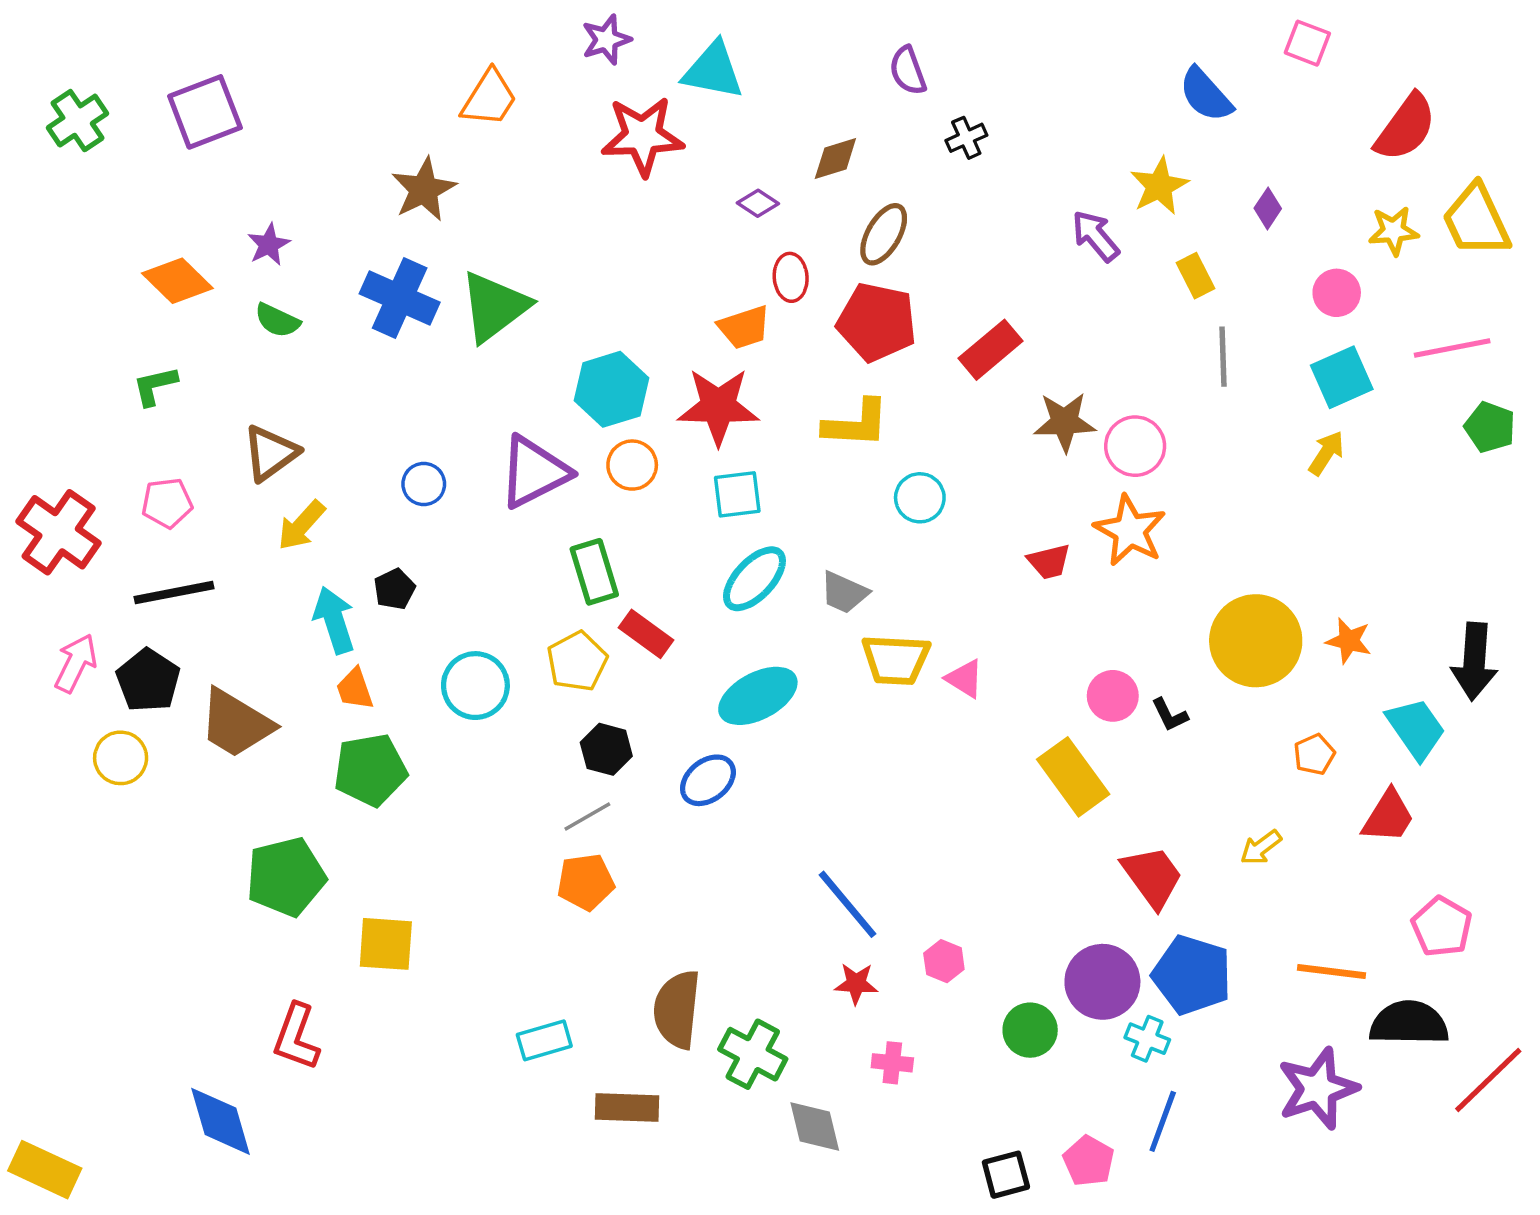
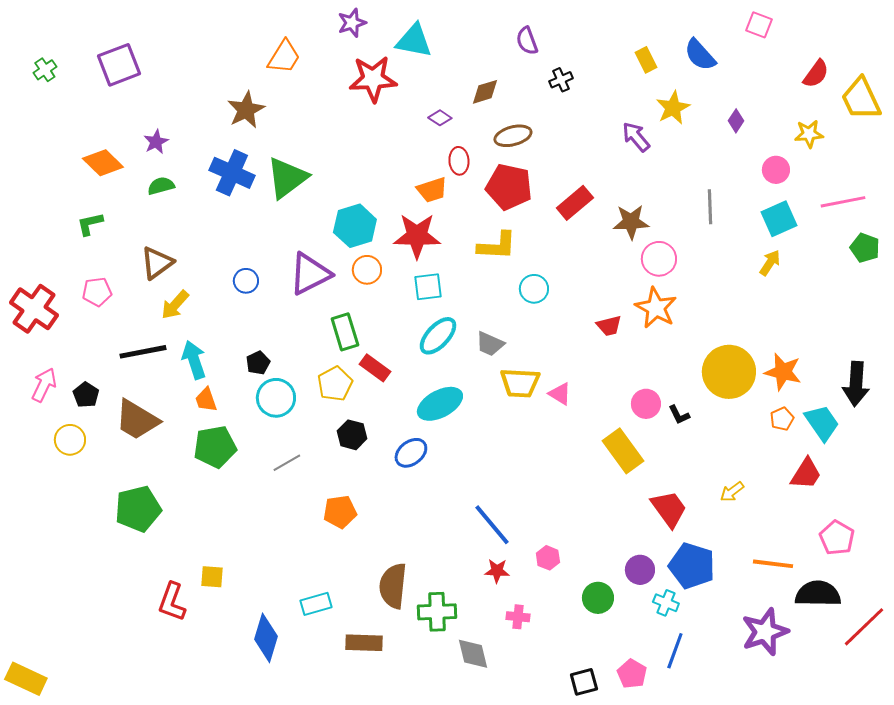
green cross: (78, 121) -> (45, 70), size x0.7
red semicircle: (1406, 127) -> (816, 74), size x0.7
yellow trapezoid: (1476, 220) -> (861, 99), moved
brown ellipse: (884, 234) -> (513, 136), turned 45
yellow rectangle: (1195, 276) -> (646, 60), moved
green semicircle: (277, 320) -> (161, 186), turned 140
brown star: (1065, 422) -> (631, 222), moved
black pentagon: (394, 589) -> (258, 363), moved
black line: (174, 593) -> (143, 352), moved
orange star: (1349, 641) -> (783, 372), size x1.4
black pentagon: (148, 680) -> (86, 395), size x0.7
orange pentagon: (1314, 754) -> (782, 419), moved
gray line: (587, 816) -> (287, 463), moved
green pentagon: (286, 877) -> (138, 509), moved
yellow square: (386, 944) -> (212, 577), moved, size x0.7
purple circle: (1102, 982) -> (640, 570), size x0.7
green cross: (753, 1054) -> (437, 612), turned -30
blue diamond: (220, 1121) -> (266, 638), moved, turned 33

